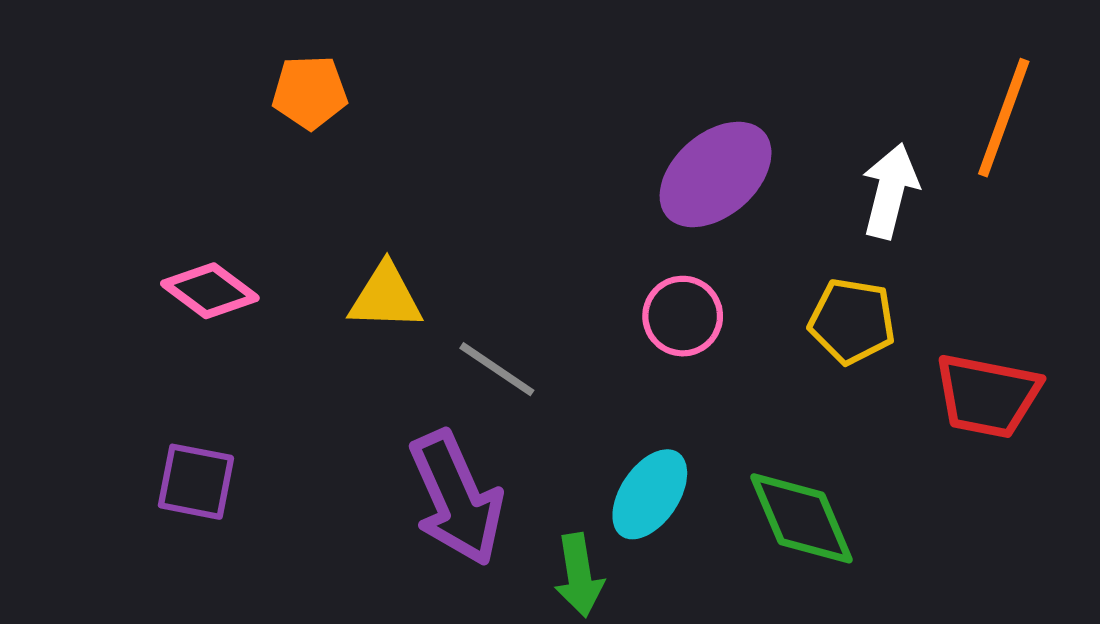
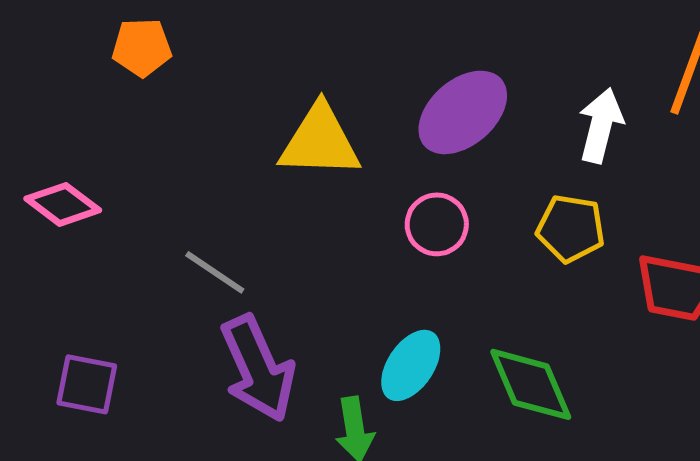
yellow triangle: (386, 297) -> (320, 141), moved, size x1.4
gray line: (497, 369) -> (215, 272), moved
purple square: (196, 482) -> (87, 384), moved

